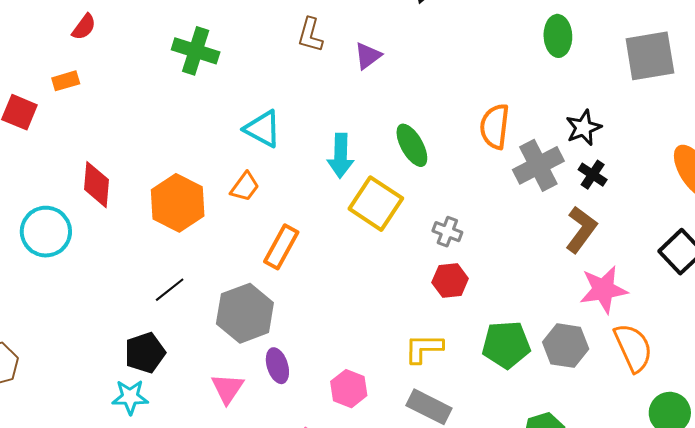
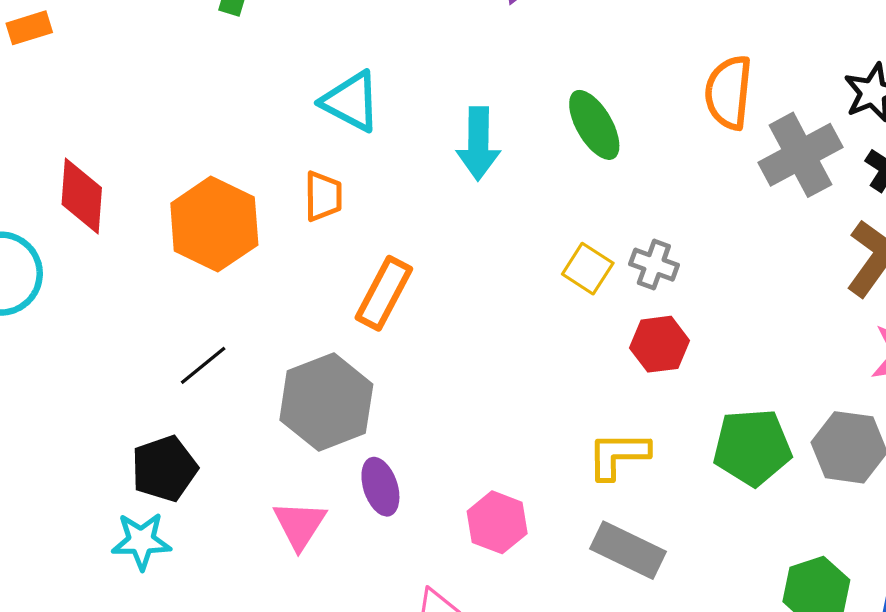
orange trapezoid: (245, 187) -> (323, 196), turned -36
yellow square: (376, 204) -> (588, 269), moved, size x0.6

